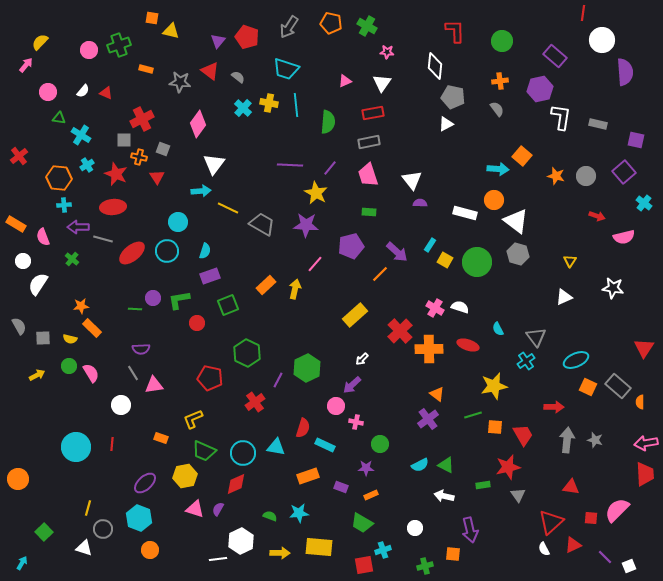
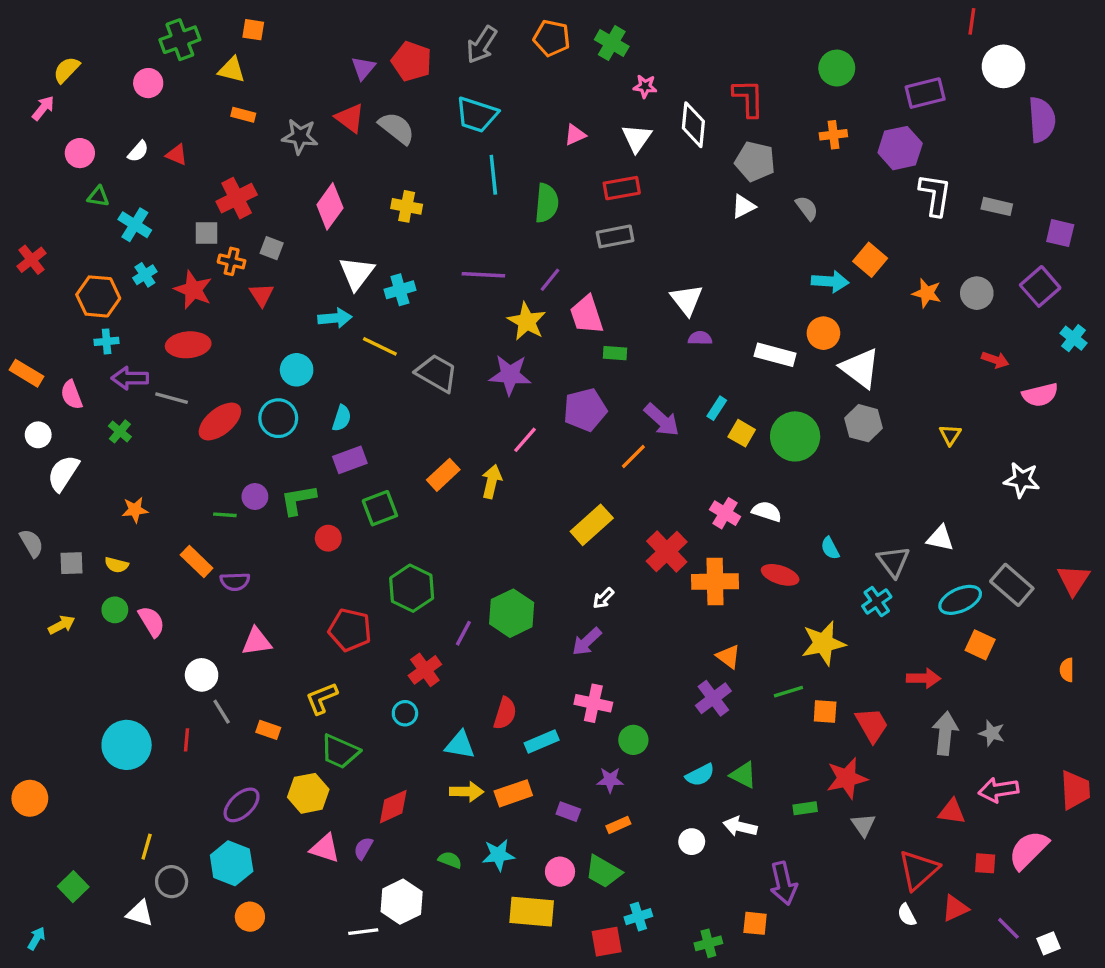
yellow triangle: (171, 31) -> (232, 70), moved
red L-shape: (455, 31) -> (748, 98), moved
green cross: (119, 45) -> (180, 40), moved
purple rectangle: (555, 56) -> (925, 93), turned -55
white diamond: (435, 66) -> (693, 125), moved
gray semicircle: (238, 77) -> (397, 128), size x1.6
yellow cross: (269, 103) -> (407, 206), moved
cyan cross: (243, 108) -> (400, 290), moved, turned 30
gray semicircle: (497, 109) -> (807, 208), moved
pink trapezoid: (368, 175) -> (587, 315), moved
white triangle: (564, 297) -> (940, 538), moved, turned 36
orange rectangle: (92, 328) -> (197, 562), moved
gray line: (133, 373) -> (222, 712), moved
gray rectangle: (618, 386) -> (1012, 585), moved
pink circle: (336, 406) -> (560, 872), moved
pink cross: (356, 422) -> (593, 703), size x1.5
pink arrow: (646, 443) -> (998, 790), moved
cyan rectangle: (325, 445) -> (542, 742), turned -48
cyan circle: (243, 453) -> (405, 713), moved, size x0.6
white circle: (415, 528) -> (692, 842), moved
yellow arrow: (280, 553) -> (467, 792), moved

